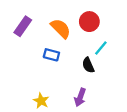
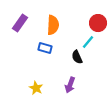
red circle: (89, 22) -> (98, 23), moved
orange semicircle: (61, 28) -> (53, 25), turned 48

